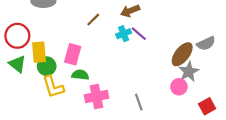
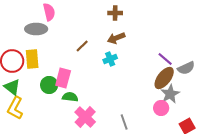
purple line: (139, 34) -> (165, 59), moved
yellow rectangle: (39, 52) -> (32, 59), moved
green circle: (47, 66) -> (49, 85), moved
yellow L-shape: (53, 87) -> (15, 108), moved, turned 45
pink cross: (97, 97) -> (85, 117), turned -35

